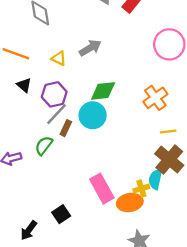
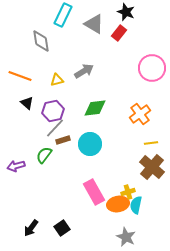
yellow triangle: (59, 58) -> (57, 80), turned -40
cyan circle: (93, 115) -> (90, 144), moved
brown rectangle: (66, 128) -> (63, 140), turned 48
cyan semicircle: (155, 179) -> (136, 205), moved
black square: (61, 214) -> (62, 228), moved

